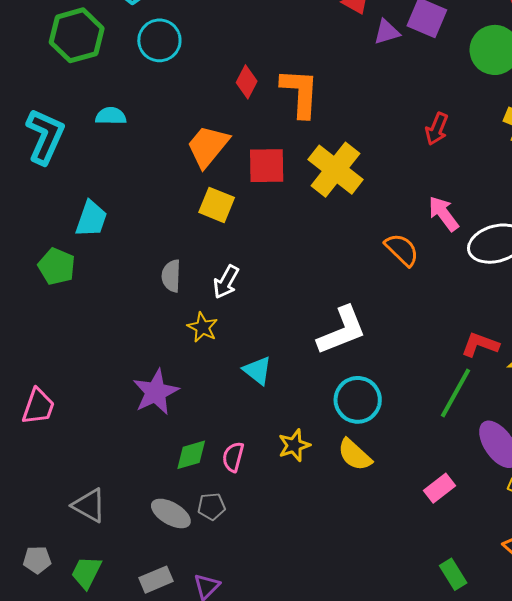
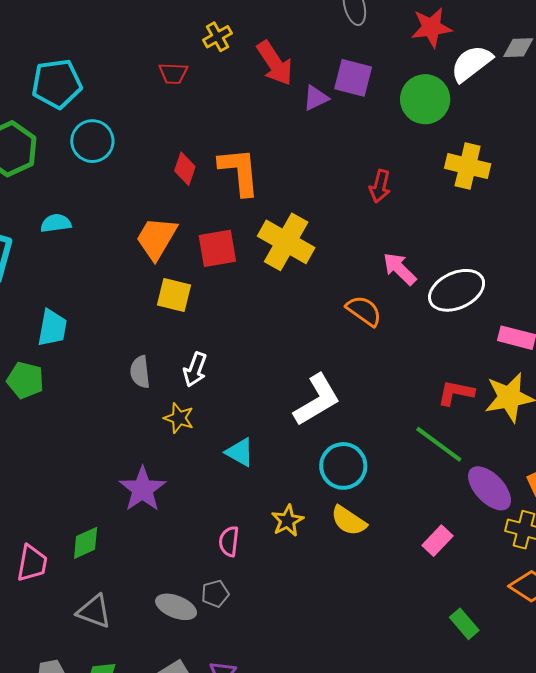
green line: (455, 393) -> (439, 444), turned -74
pink trapezoid: (38, 406) -> (32, 563), moved
green diamond: (191, 455) -> (86, 543), moved

